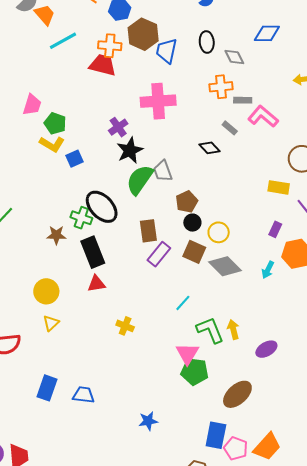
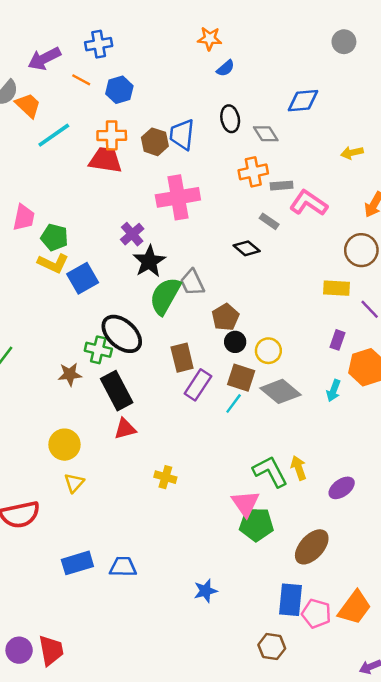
brown hexagon: (143, 34) -> (155, 142), moved, size x0.7
blue square: (75, 159) -> (83, 278), size x1.4
cyan line: (183, 303) -> (234, 404), moved
blue rectangle: (47, 388) -> (77, 563), turned 60

